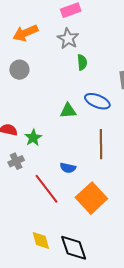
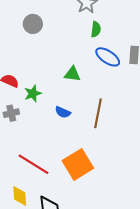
blue ellipse: (97, 101) -> (108, 57), moved
blue semicircle: (68, 168) -> (63, 112), moved
red line: (47, 189) -> (34, 164), moved, turned -32

